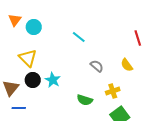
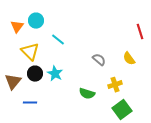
orange triangle: (15, 20) -> (17, 27), moved
cyan line: (79, 37) -> (58, 40), moved
blue line: (19, 108) -> (30, 103), moved

